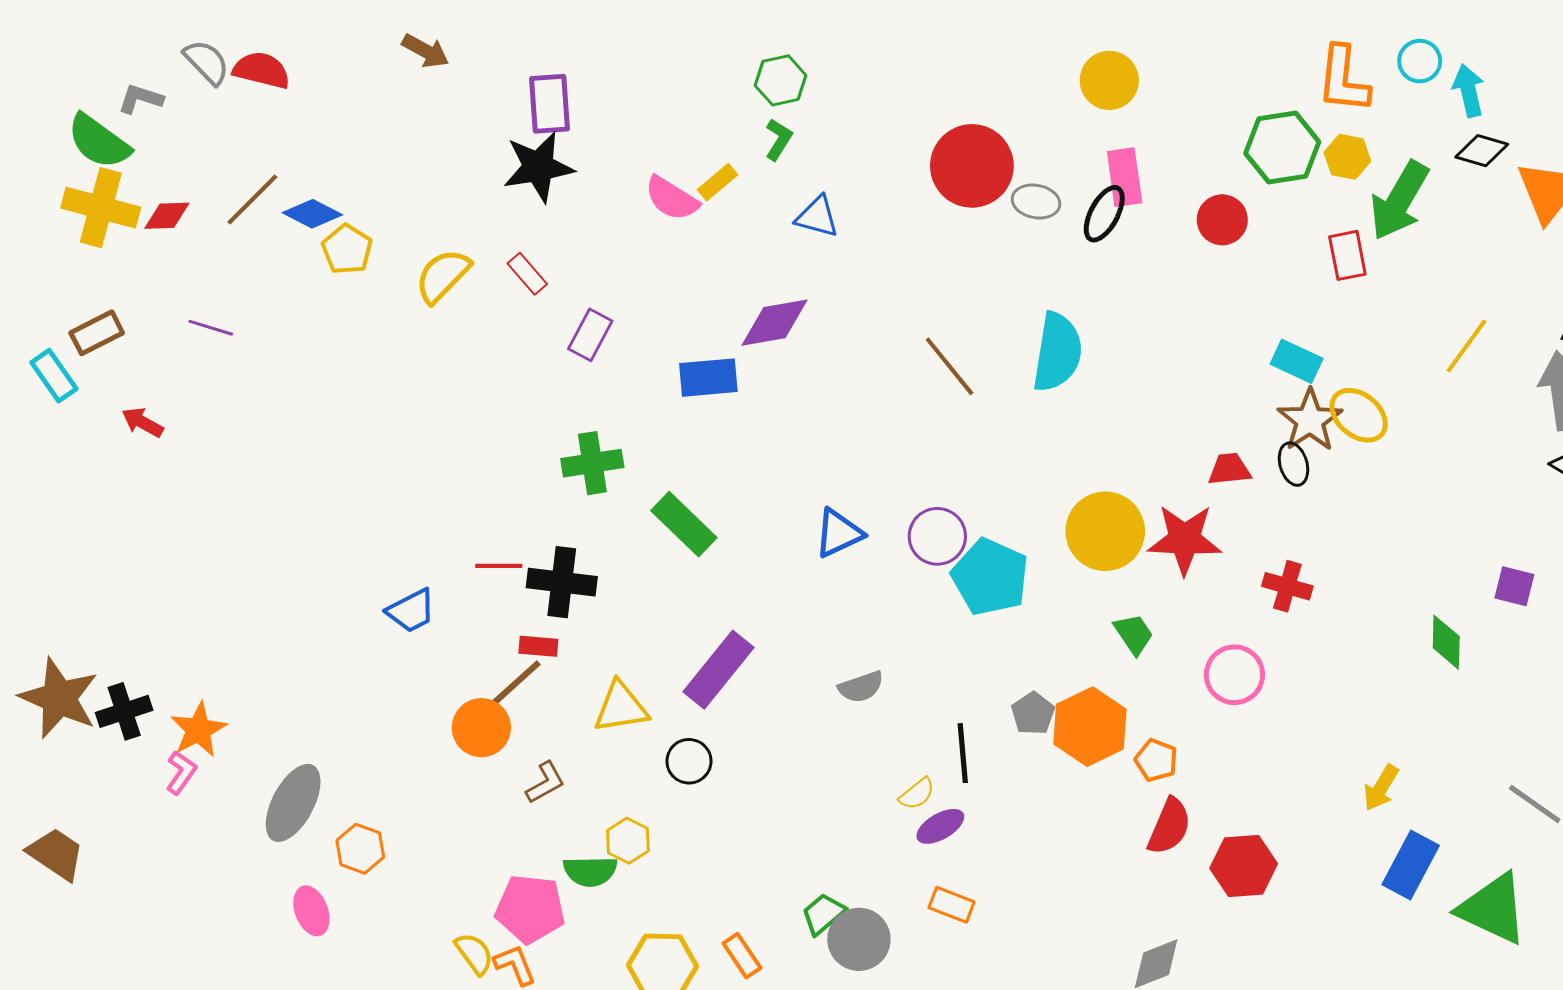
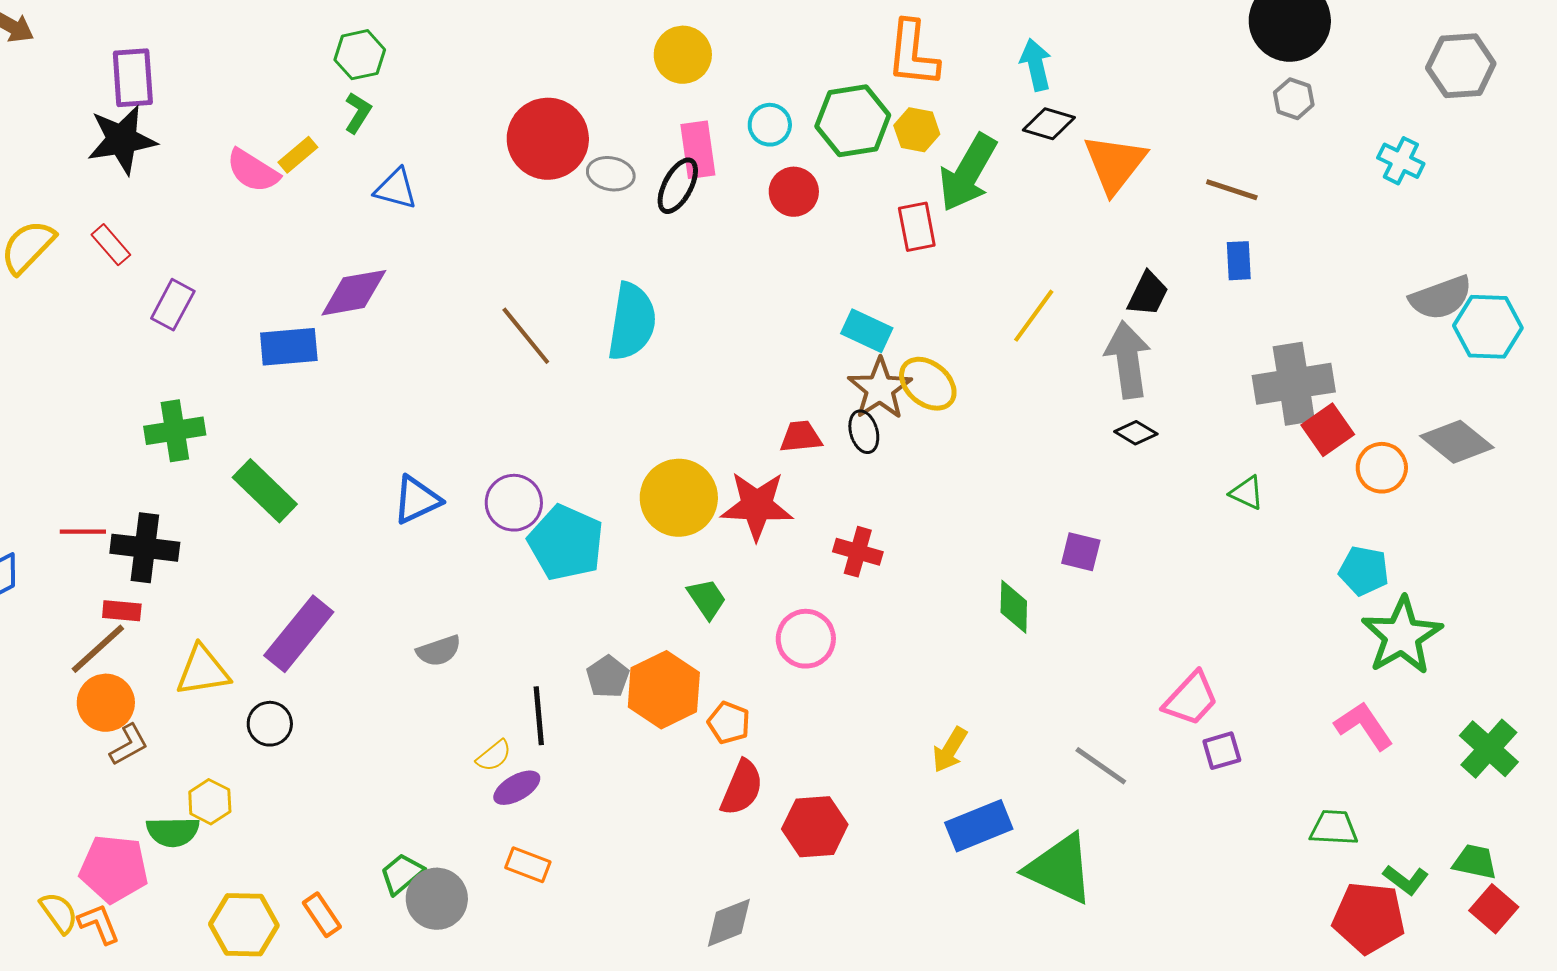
cyan circle: (1420, 61) -> (770, 125), moved
orange circle: (481, 728) -> (106, 703), moved
blue rectangle: (1411, 865) -> (979, 826), turned 40

